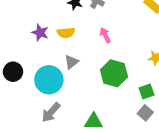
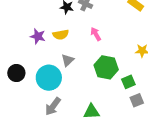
green square: (146, 91) -> (128, 82), moved
gray square: (145, 113) -> (137, 100), turned 32

